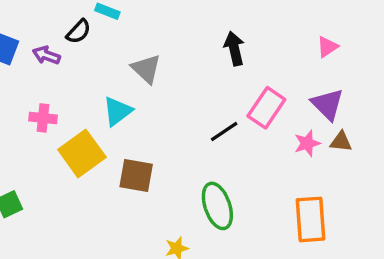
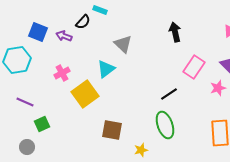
pink cross: (43, 118) -> (62, 73), turned -35
black line: (224, 131) -> (169, 94), moved
brown square: (136, 175) -> (112, 130), moved

